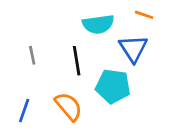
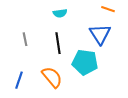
cyan semicircle: (98, 24) -> (60, 13), moved, size x0.6

